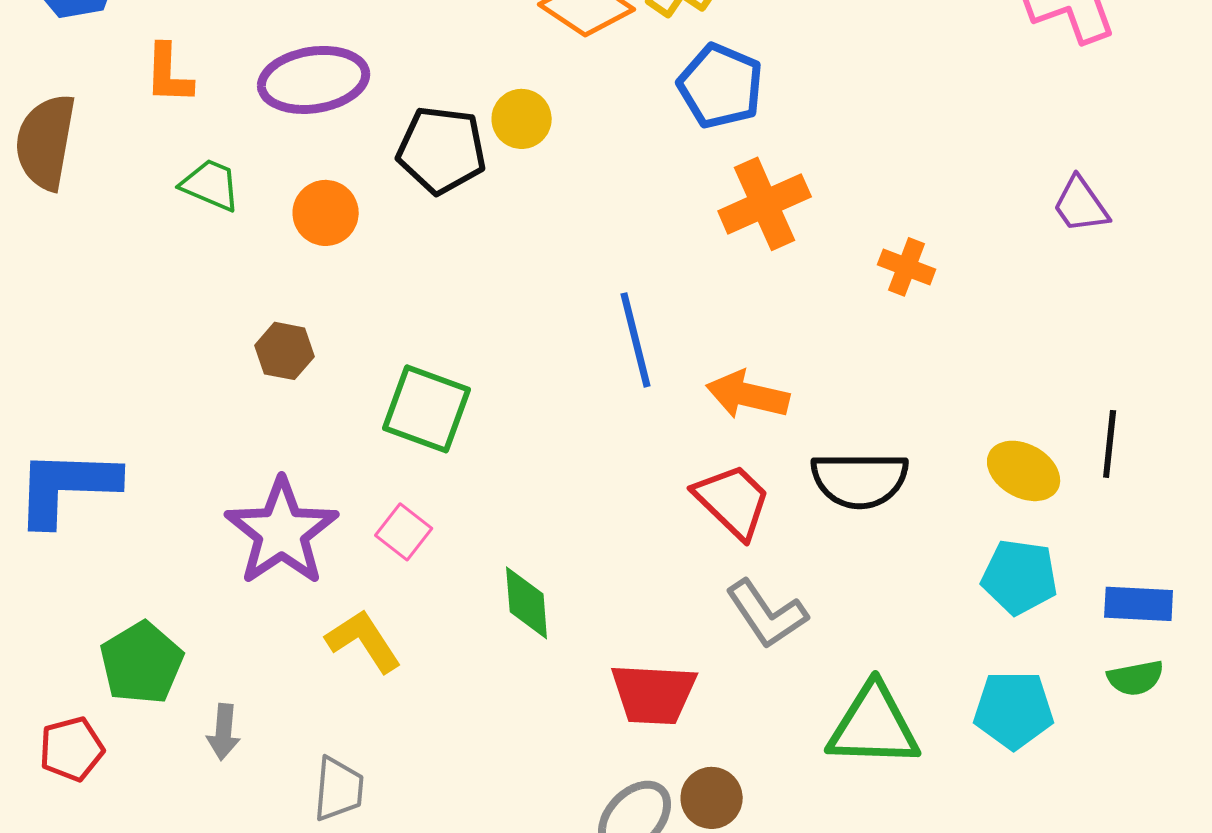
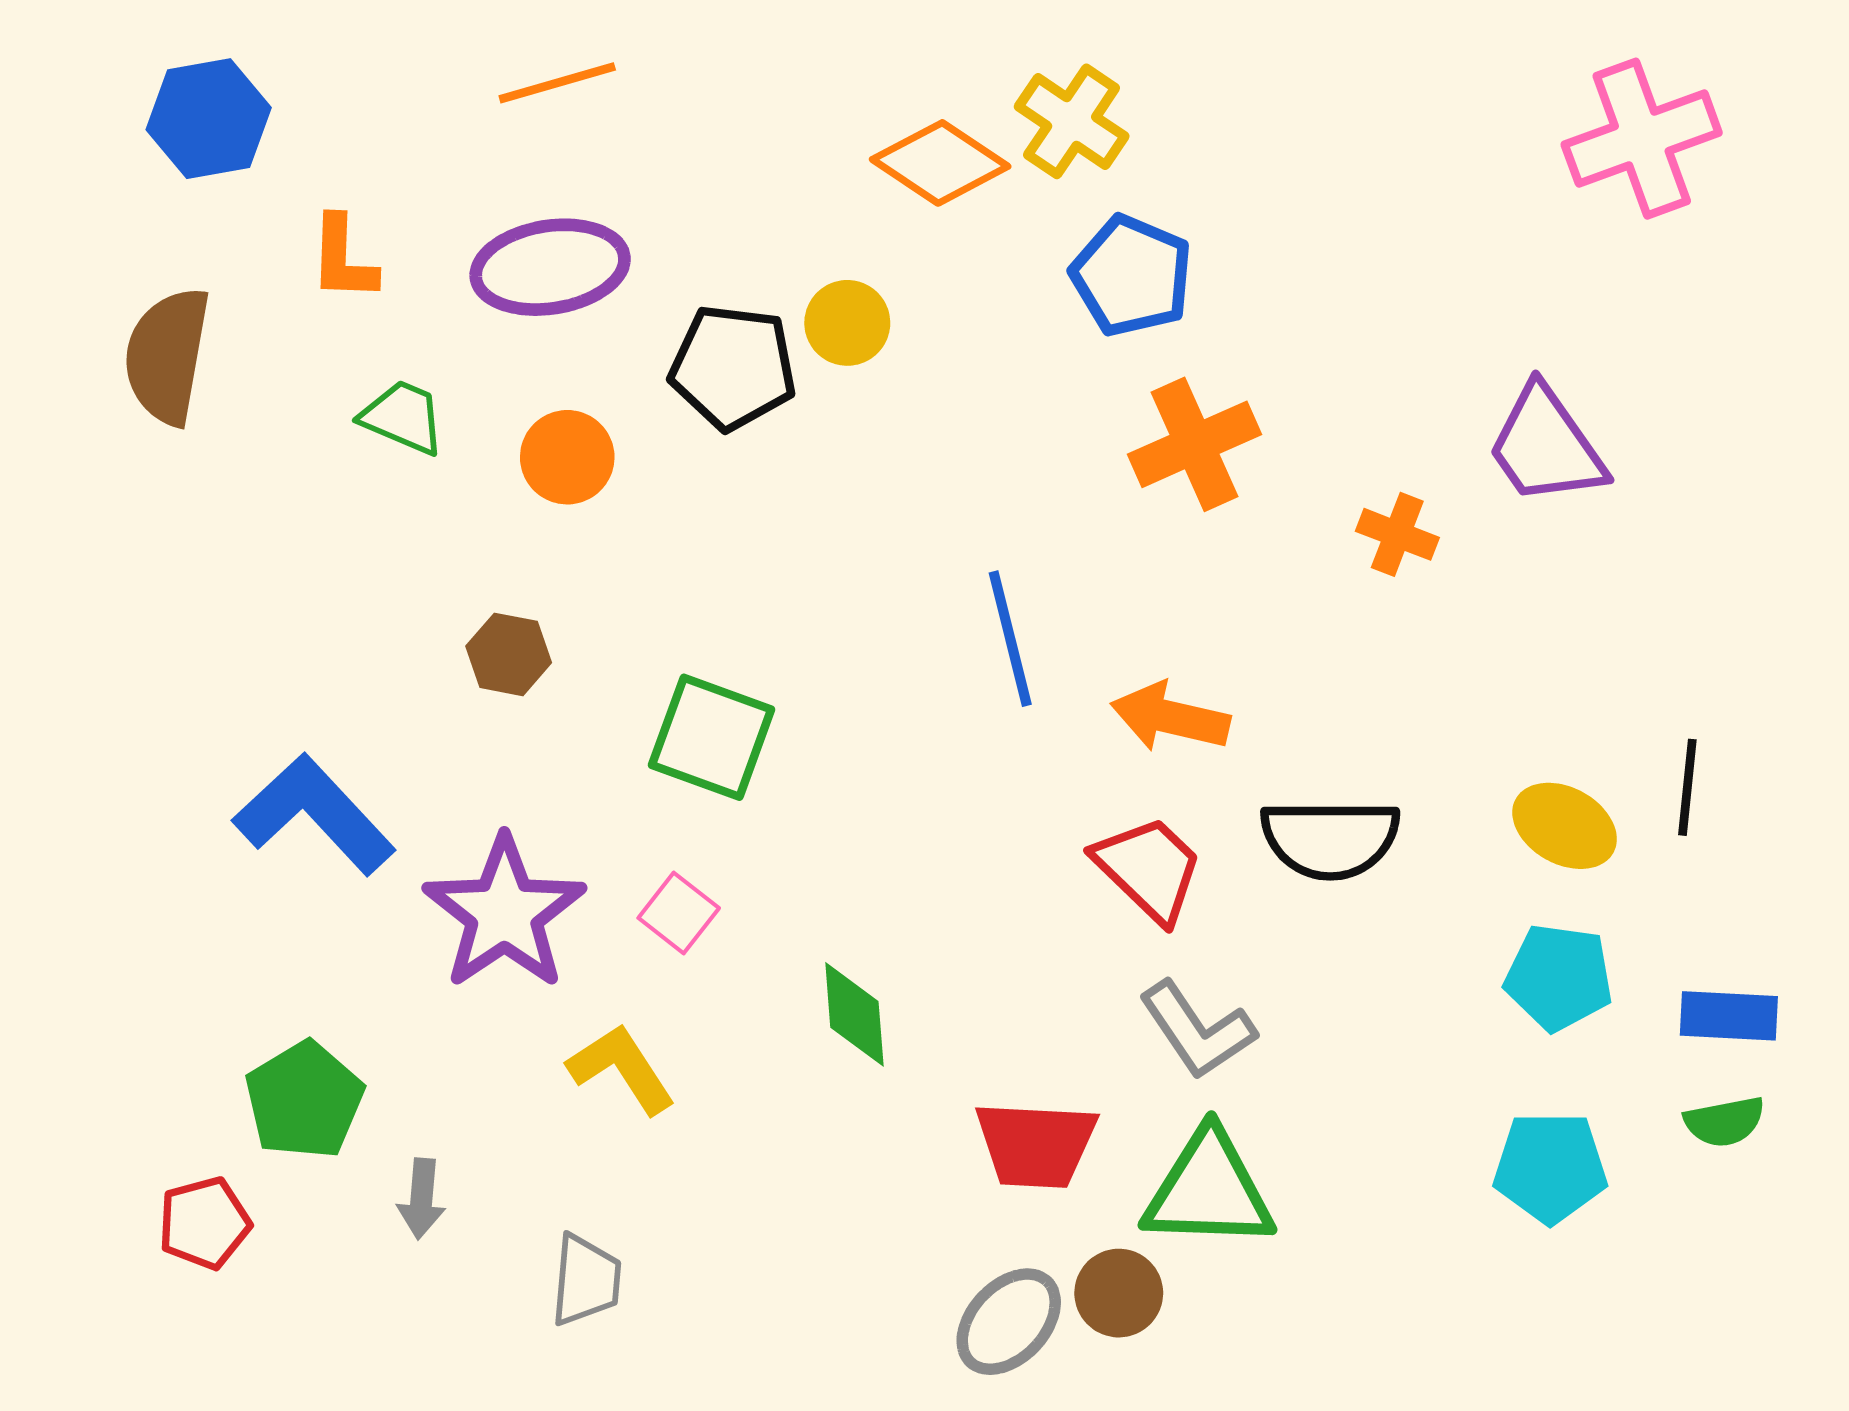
purple trapezoid: (1081, 205) -> (1546, 446), moved, size x1.5
blue L-shape: (67, 487) -> (314, 814), moved, turned 45
green triangle: (874, 726) -> (1209, 1190), moved

